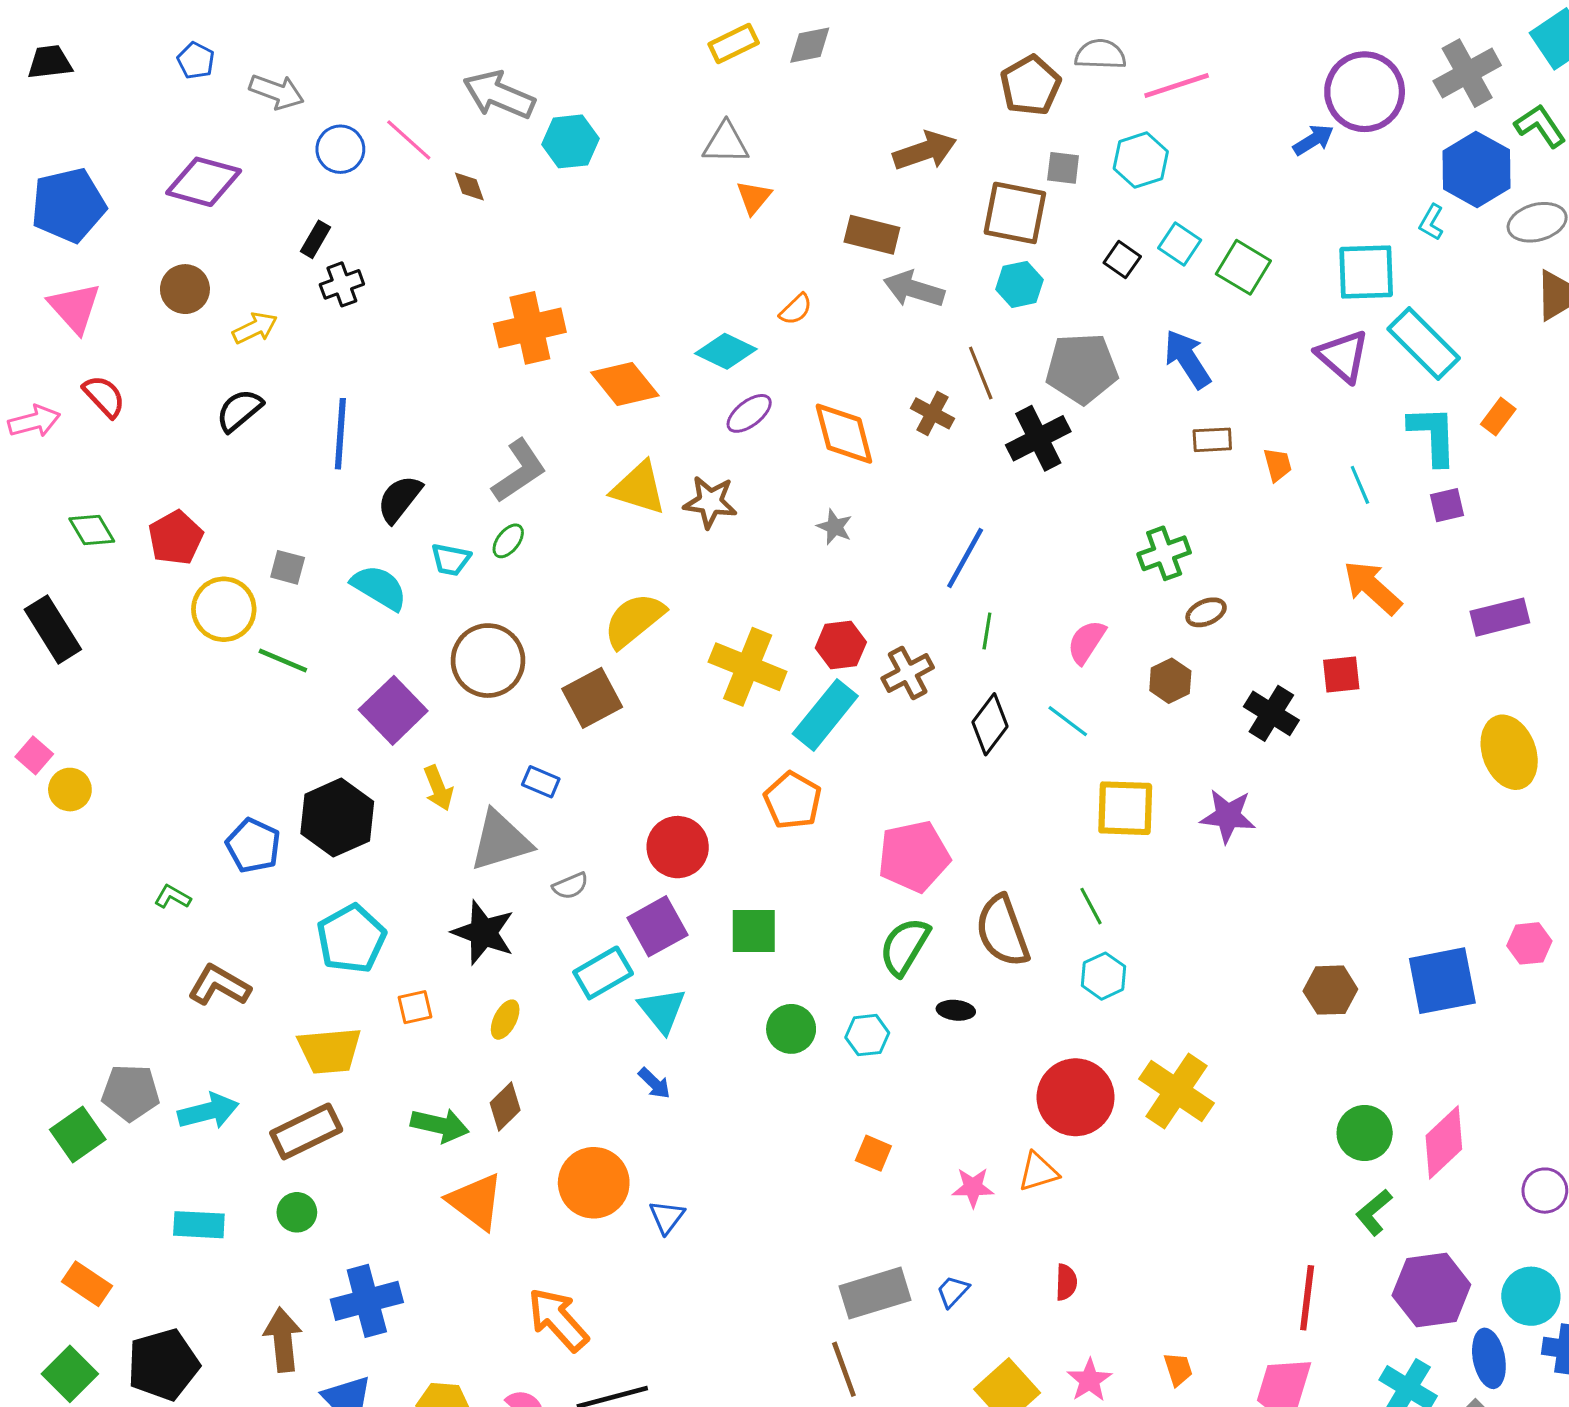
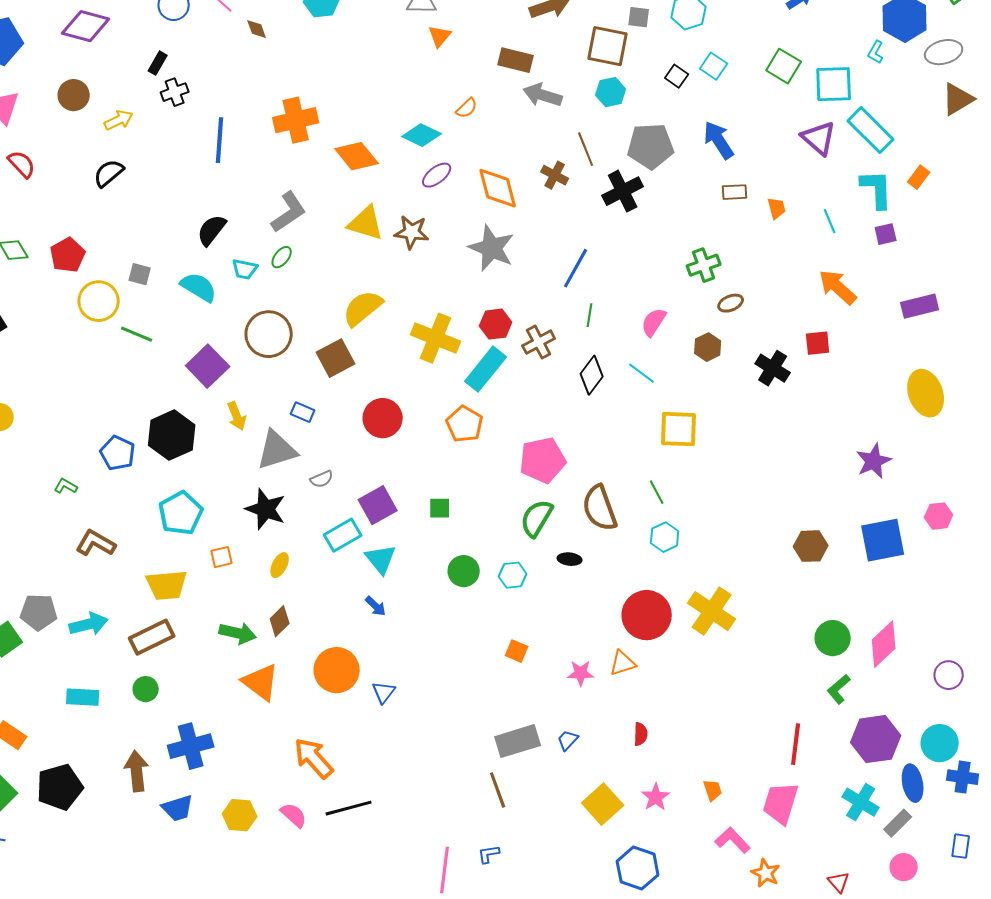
green square: (1243, 267) -> (784, 66), moved
blue line: (340, 434) -> (220, 140), moved
gray star: (835, 527) -> (492, 248), size x2.0
purple star: (1228, 816) -> (874, 461), moved, turned -30
red circle: (678, 847) -> (383, 418), moved
green square: (754, 931) -> (440, 508), size x0.7

